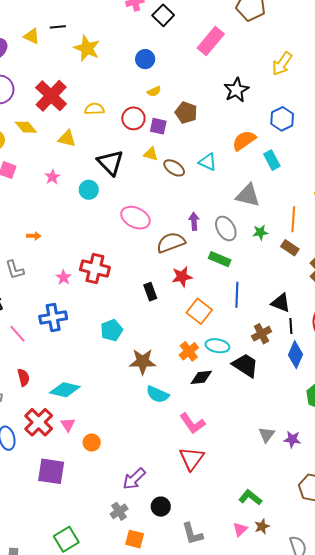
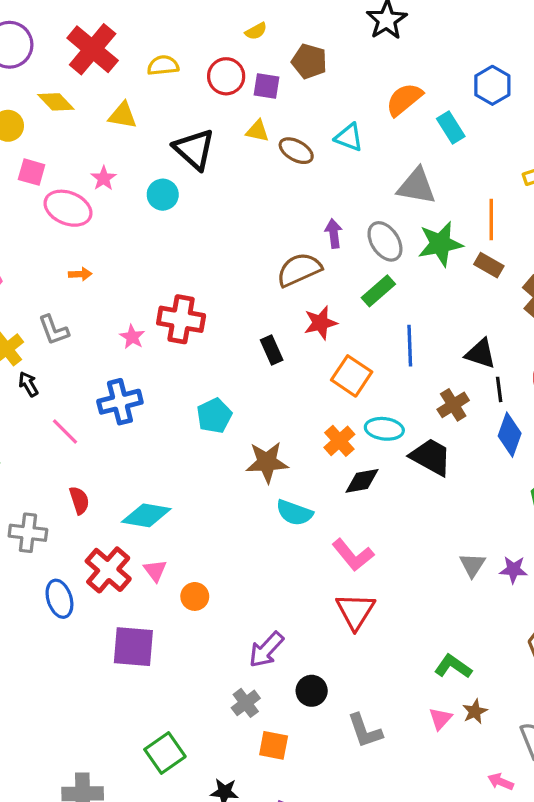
blue hexagon: (282, 119) -> (492, 85), moved
pink ellipse: (135, 218) -> (68, 208), moved
green star: (260, 232) -> (440, 244), size x1.8
green rectangle: (220, 259) -> (378, 291), turned -60

